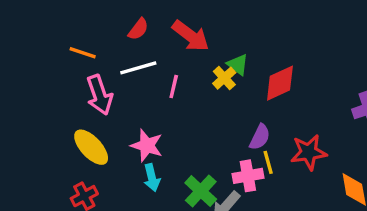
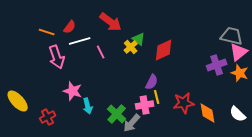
red semicircle: (138, 29) -> (70, 27), moved
pink line: (174, 86) -> (101, 52), turned -40
pink star: (147, 146) -> (73, 91), moved
yellow ellipse: (91, 147) -> (18, 101), moved
red star: (309, 152) -> (184, 103), moved

